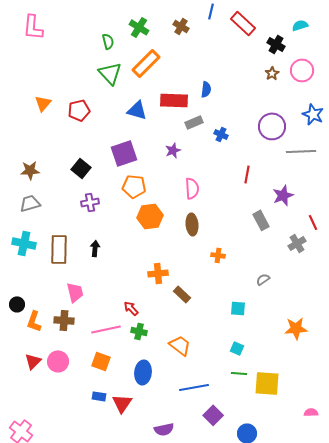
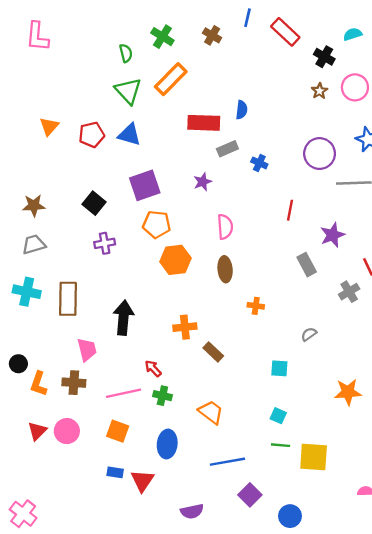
blue triangle: (137, 110) -> (129, 135), moved
black arrow: (95, 248) -> (123, 318), moved, size x1.8

